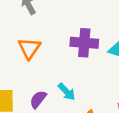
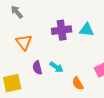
purple semicircle: (38, 99) -> (37, 68), moved, turned -40

